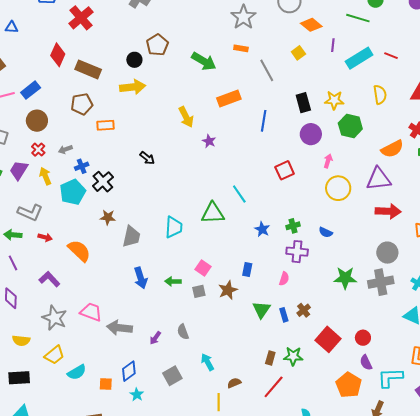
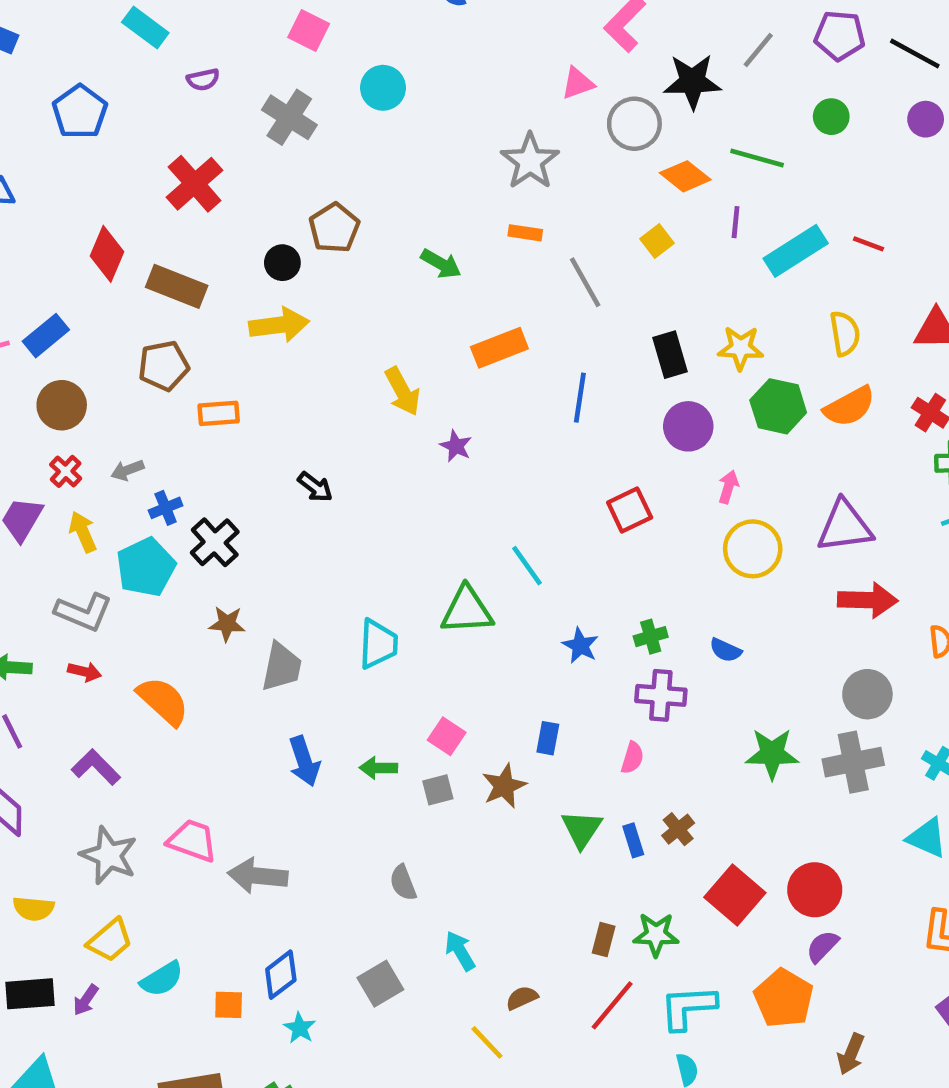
red cross: (81, 18) -> (195, 184), moved
green line: (358, 18) -> (757, 158), moved
green arrow: (204, 61) -> (441, 264), size x0.7
orange semicircle: (392, 149) -> (849, 407), moved
gray L-shape: (30, 212) -> (84, 612), moved
purple arrow: (155, 338) -> (86, 1000), moved
red circle: (363, 338) -> (815, 890), size x1.5
purple semicircle: (366, 363) -> (822, 946), turned 70
cyan L-shape: (390, 378) -> (688, 1007), moved
yellow line: (219, 402) -> (487, 1042), turned -42

